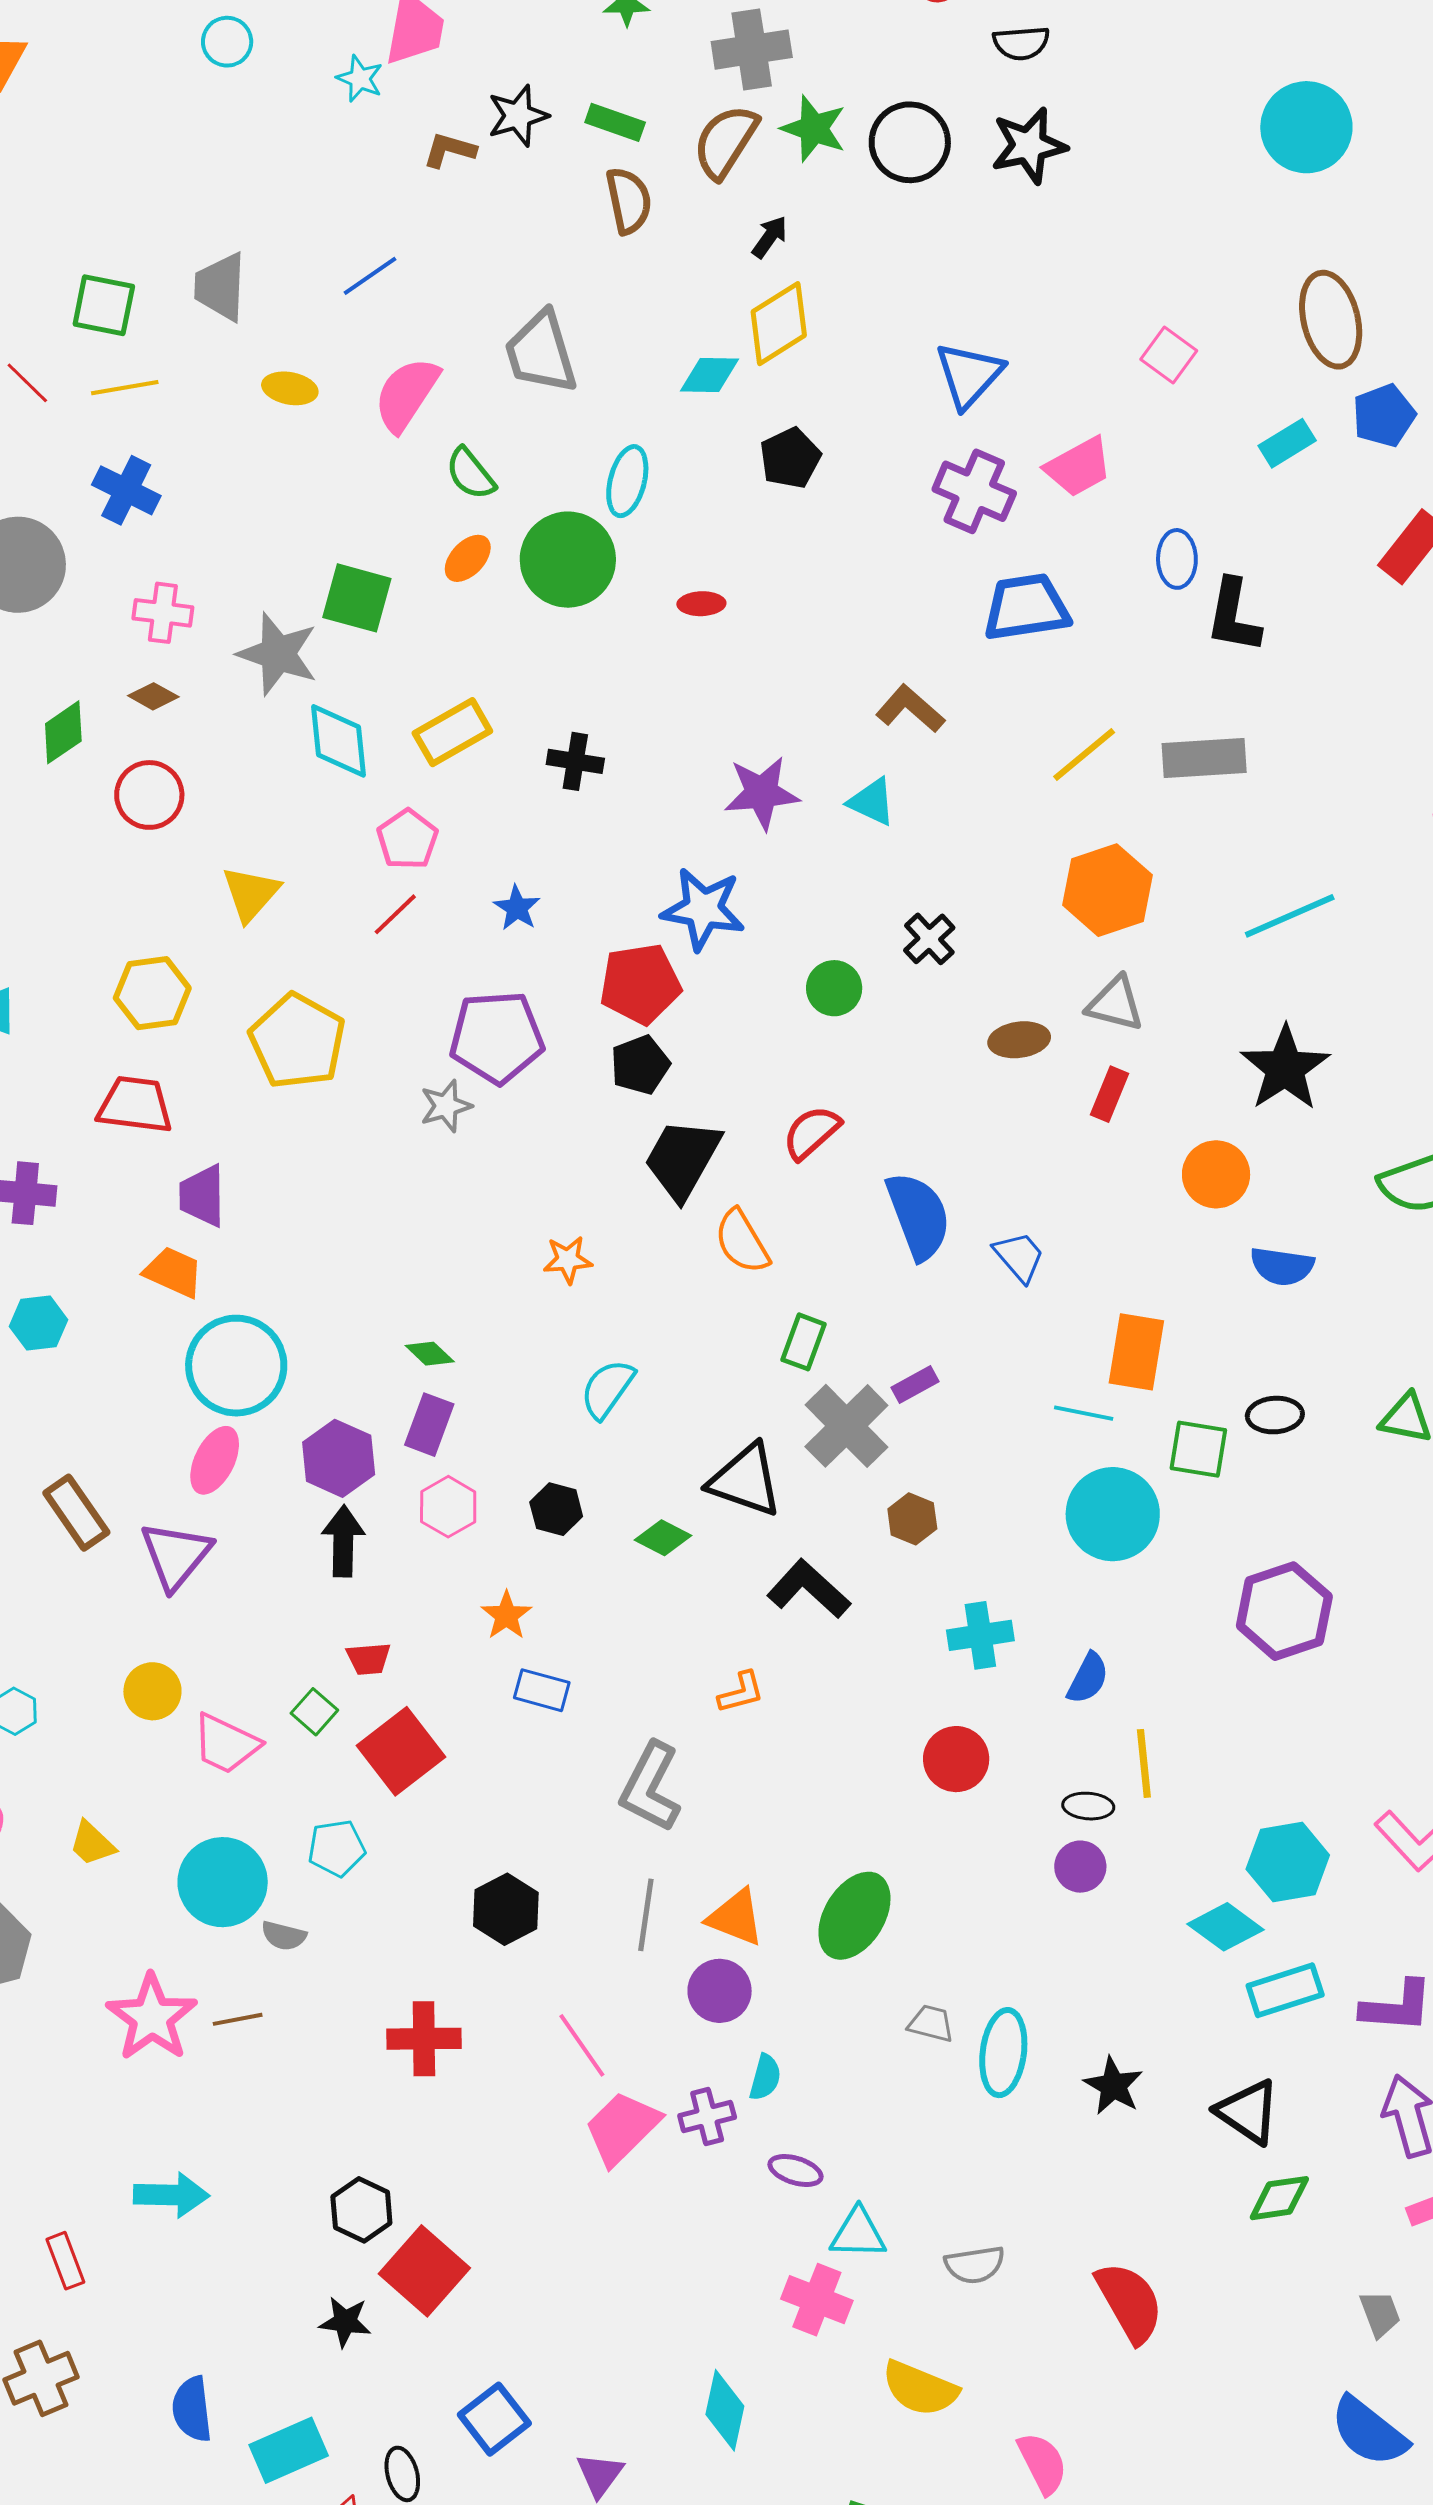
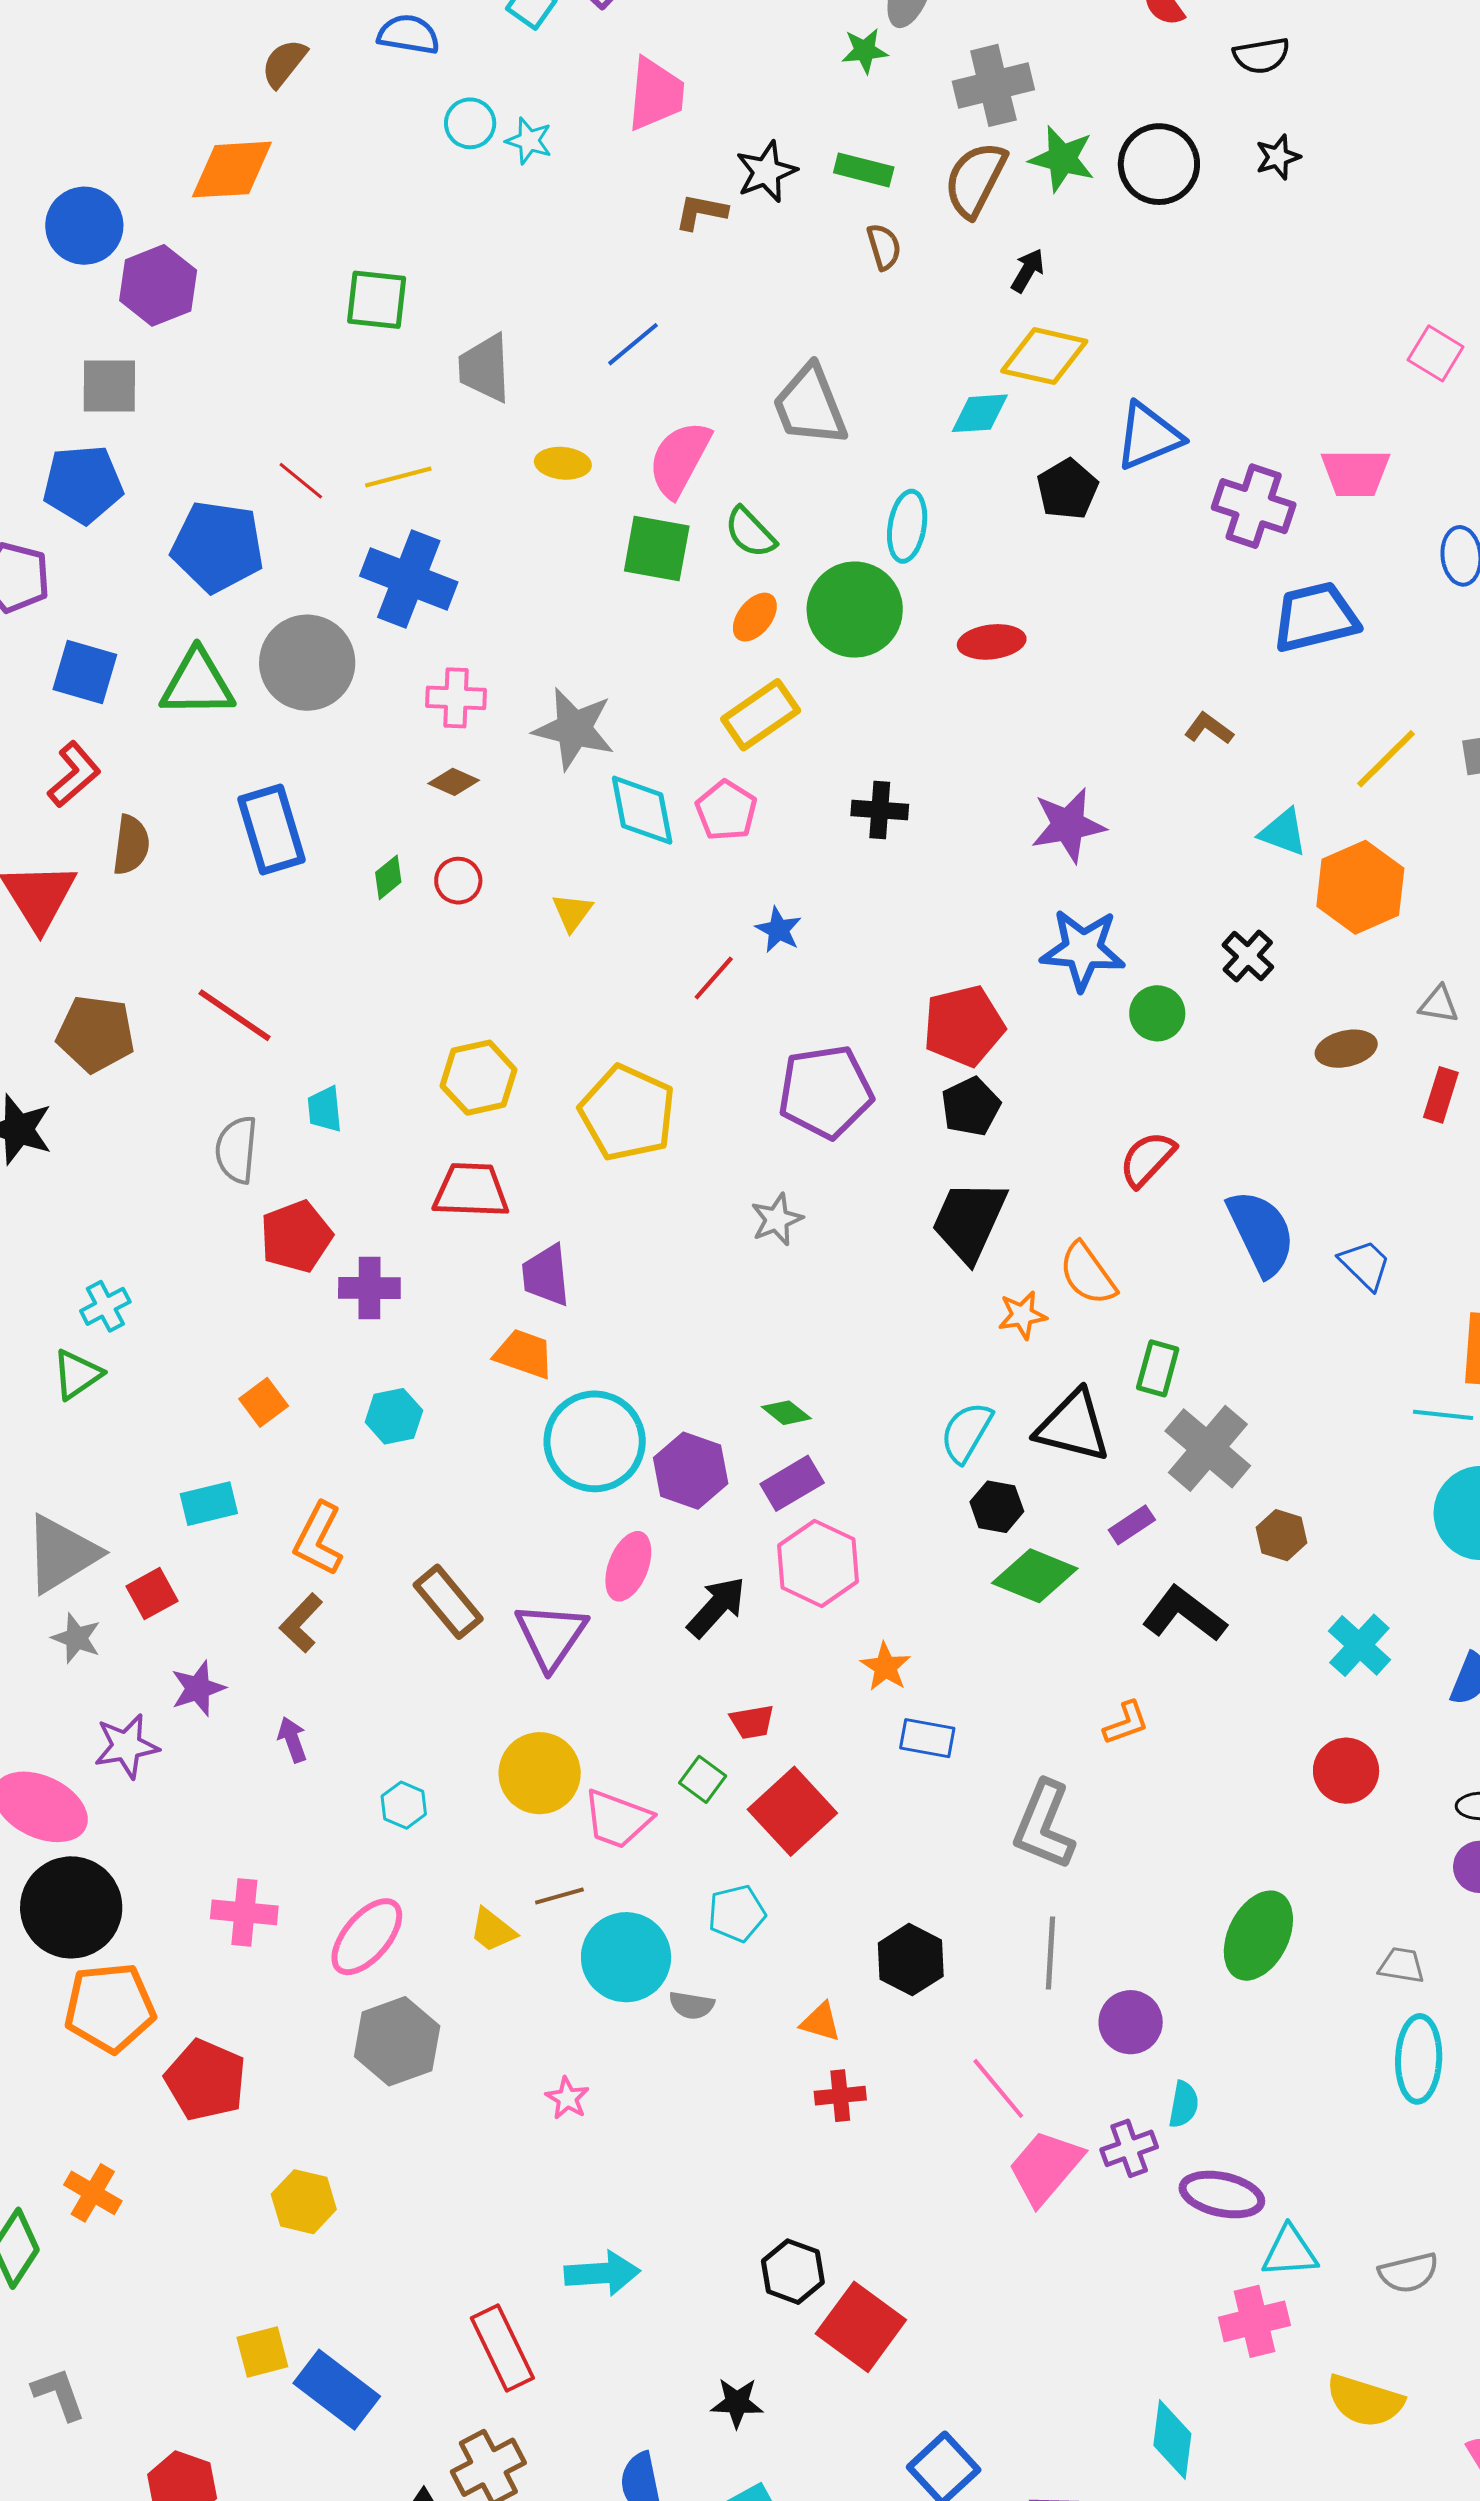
cyan star: (360, 79) -> (529, 141), moved
black star: (1029, 146) -> (1278, 157), size x0.6
brown semicircle: (629, 201) -> (884, 247), size x0.7
green square: (104, 305) -> (377, 300), moved
yellow diamond: (779, 324) -> (1044, 356), turned 50
blue triangle: (969, 375) -> (1149, 436), moved, turned 30
pink trapezoid: (1079, 467) -> (1355, 473), turned 34
blue cross: (126, 490) -> (409, 579), size x1.4
green square: (357, 598) -> (657, 549), moved
red ellipse: (701, 604) -> (992, 642), size x1.4
brown L-shape: (910, 709) -> (1209, 728), size x0.7
green diamond: (63, 732) -> (388, 877), moved, size x0.7
yellow rectangle: (452, 732) -> (761, 715), moved
red circle: (149, 795) -> (458, 881), size x0.7
cyan triangle: (872, 802) -> (1283, 832), moved
pink pentagon: (408, 839) -> (726, 810), moved
orange hexagon: (1108, 890) -> (1360, 887), moved
yellow triangle: (251, 894) -> (572, 912), moved, size x0.7
blue star: (517, 908) -> (778, 930), moved
blue star: (703, 909) -> (1083, 950), moved
gray triangle: (1115, 1004) -> (1439, 1004), size x0.7
gray star: (446, 1106) -> (777, 1219), moved
black trapezoid: (682, 1159) -> (969, 1221), moved
orange star: (568, 1260) -> (1022, 1315), moved
purple rectangle: (915, 1384) -> (1132, 1525), moved
purple rectangle: (429, 1425) -> (792, 1483), turned 44
purple hexagon: (339, 1458) -> (691, 1471), moved
pink ellipse: (215, 1460) -> (628, 1566), moved
black triangle: (745, 1480) -> (1073, 1426), moved
pink hexagon: (448, 1507) -> (818, 1563), size x1.4
black hexagon: (556, 1509) -> (997, 1507), moved
green diamond: (663, 1538) -> (1035, 1576), size x1.5
black arrow: (343, 1541) -> (717, 1607), turned 46
cyan cross: (980, 1635) -> (1359, 1645), turned -34
yellow circle: (152, 1691) -> (540, 1773), size x1.4
orange triangle: (736, 1917) -> (821, 2022), moved, size x0.7
pink star: (152, 2017) -> (567, 2098), size x0.5
brown line: (238, 2019) -> (559, 1896), moved
gray trapezoid: (931, 2023) -> (1402, 1965), moved
red cross: (424, 2039) -> (840, 2096), size x0.7
purple ellipse: (795, 2171) -> (1222, 2195), size x1.5
red rectangle: (65, 2261) -> (502, 2348), size x1.5
pink cross: (817, 2300) -> (1254, 2321), turned -30
black star: (345, 2322) -> (737, 2403), moved

